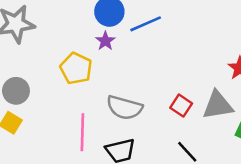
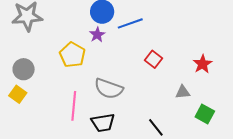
gray triangle: (218, 105) -> (183, 92), size x0.6
red square: (181, 106) -> (153, 59), moved

